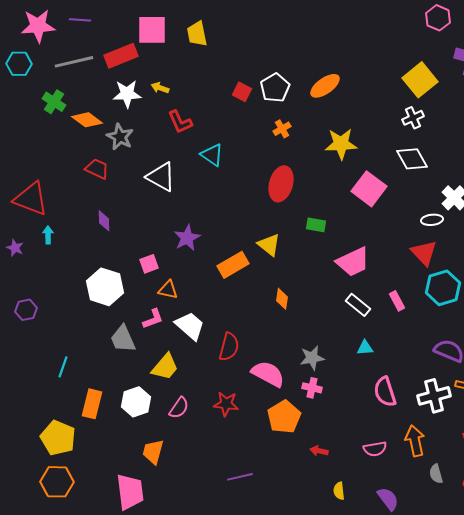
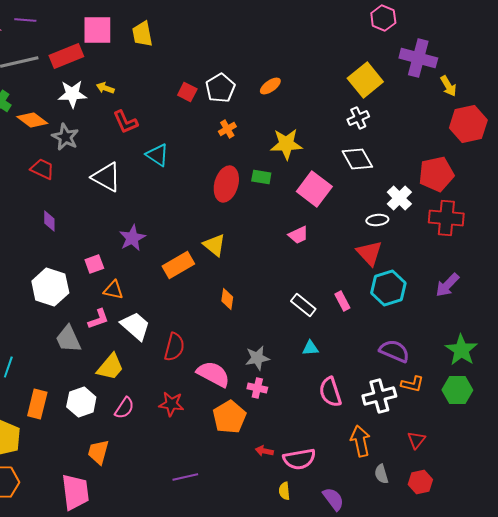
orange ellipse: (325, 86) -> (270, 86), size x0.7
green rectangle: (316, 225) -> (261, 177), moved
pink trapezoid: (353, 262) -> (298, 235), moved, size x0.6
pink semicircle: (375, 449) -> (299, 459), moved, size x1.4

